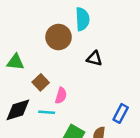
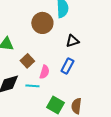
black triangle: (94, 59) -> (72, 41), turned -32
blue rectangle: (121, 113) -> (67, 66), moved

